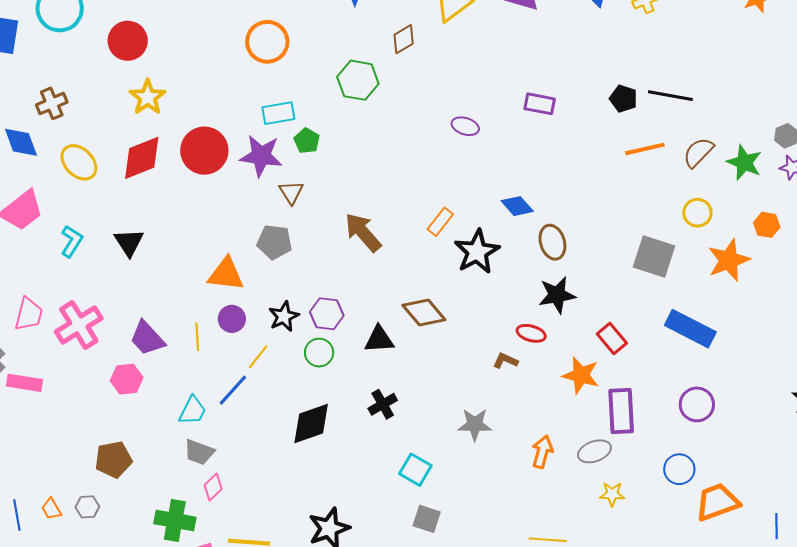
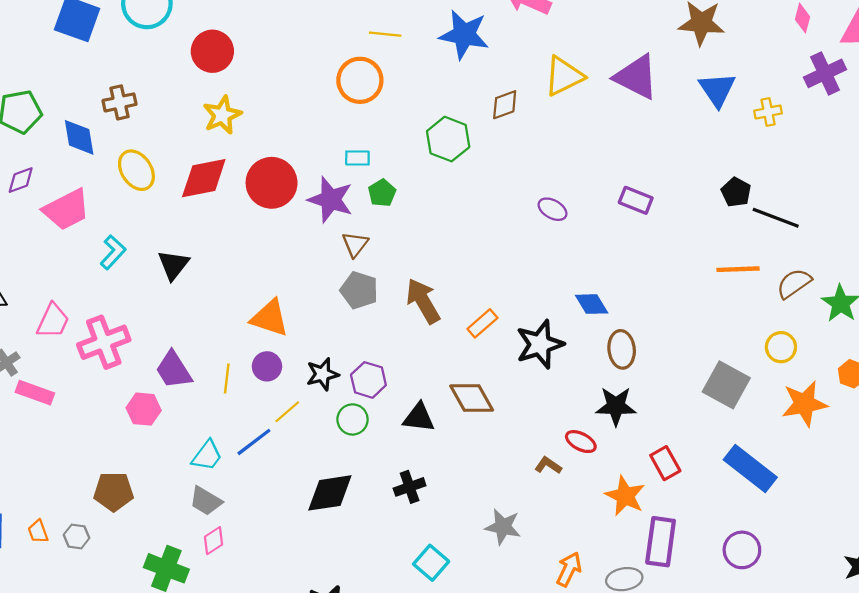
black pentagon: (623, 99) -> (736, 192), moved
cyan rectangle: (278, 113) -> (357, 158), size x0.7
orange rectangle: (440, 222) -> (482, 323), moved
gray pentagon: (274, 242) -> (359, 290), moved

